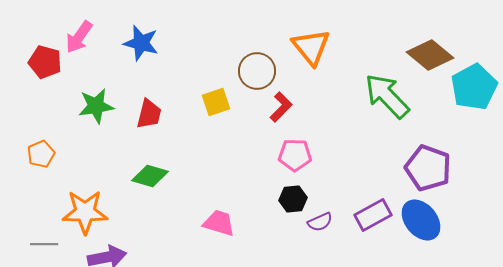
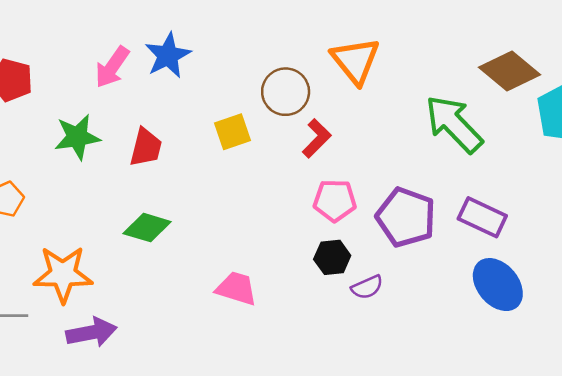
pink arrow: (79, 37) -> (112, 67), moved
blue star: (141, 43) -> (168, 55), moved, turned 30
purple pentagon: (428, 168) -> (406, 217), moved
purple rectangle: (373, 215) -> (482, 217), moved, turned 54

